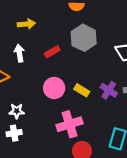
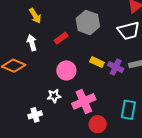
yellow arrow: (26, 24) -> (35, 16), turned 70
yellow rectangle: (82, 90) -> (97, 62), moved
white star: (17, 111) -> (54, 96), moved

